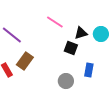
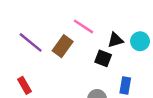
brown rectangle: (25, 61) -> (63, 46), moved

